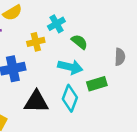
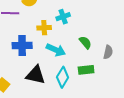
green semicircle: (79, 42) -> (85, 42), moved
cyan arrow: (70, 67) -> (56, 50), moved

